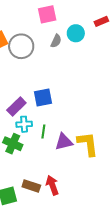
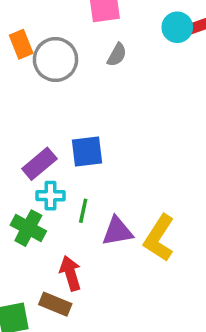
cyan circle: (76, 33) -> (177, 27), moved
yellow L-shape: (88, 144) -> (159, 238), turned -144
red arrow: (52, 185) -> (70, 273), moved

